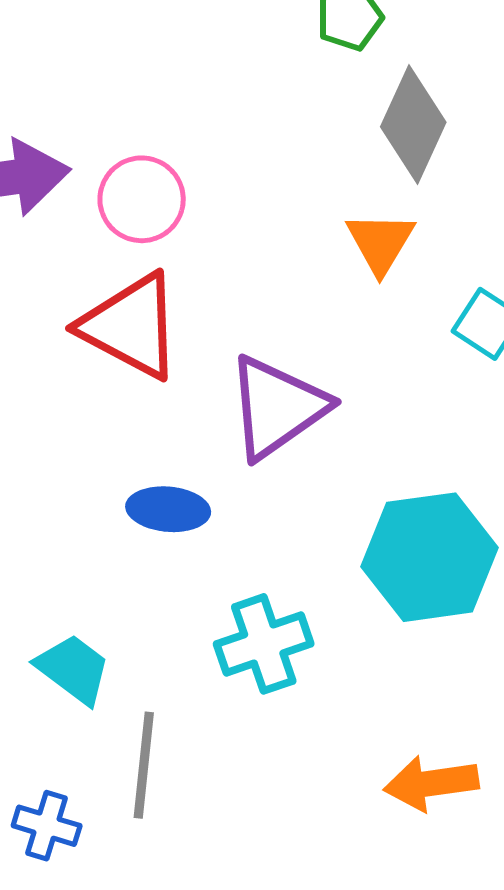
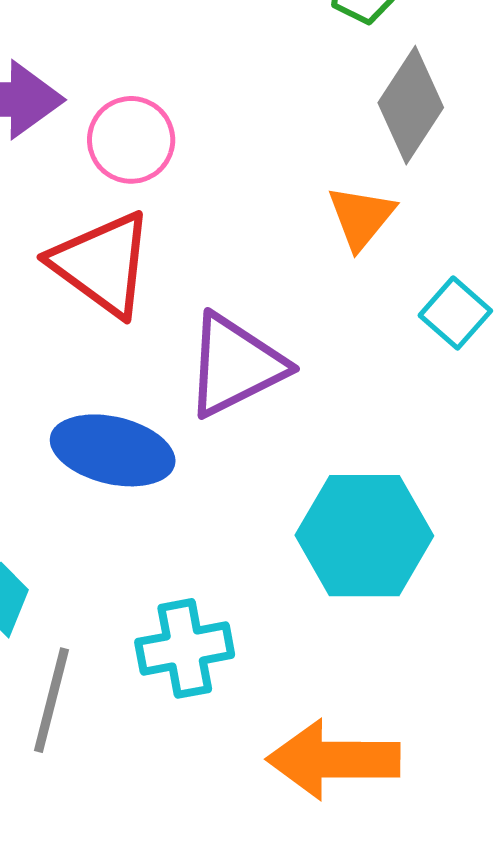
blue ellipse: (168, 509) -> (113, 450), size x1.5
cyan cross: (264, 644) -> (185, 648), moved
orange arrow: (431, 783) -> (333, 760), size x1.4

